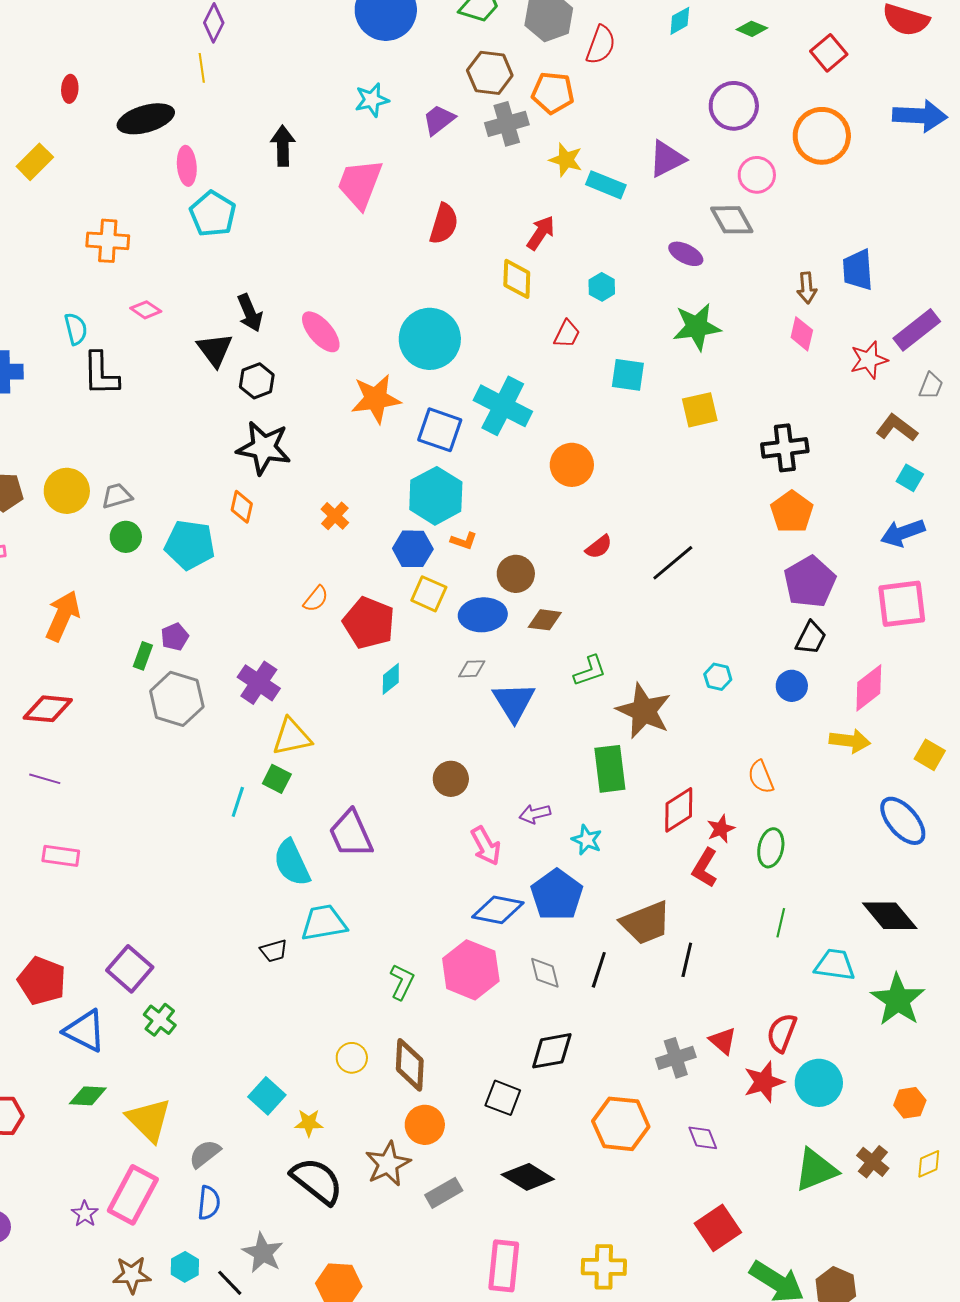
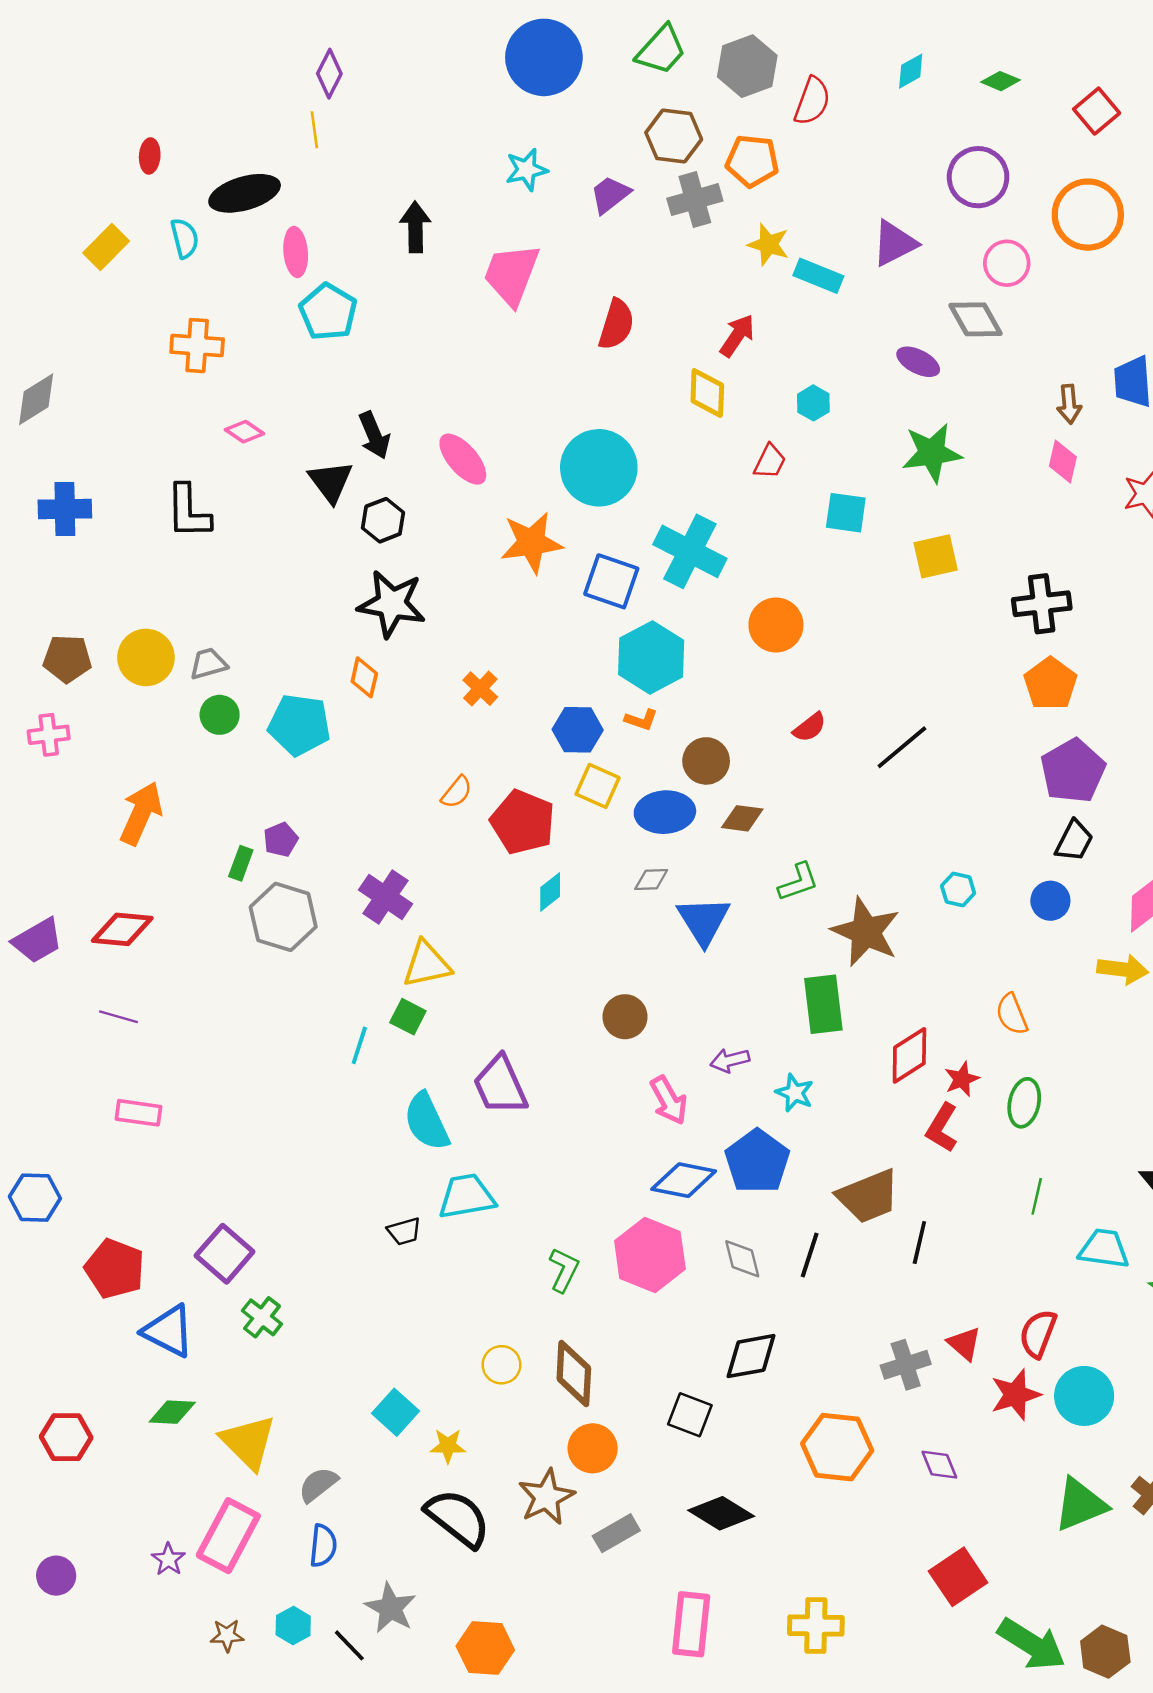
cyan semicircle: (76, 329) -> (185, 238), moved
cyan hexagon: (436, 496) -> (651, 657), moved
brown star: (132, 1275) -> (227, 1635), size x0.7

